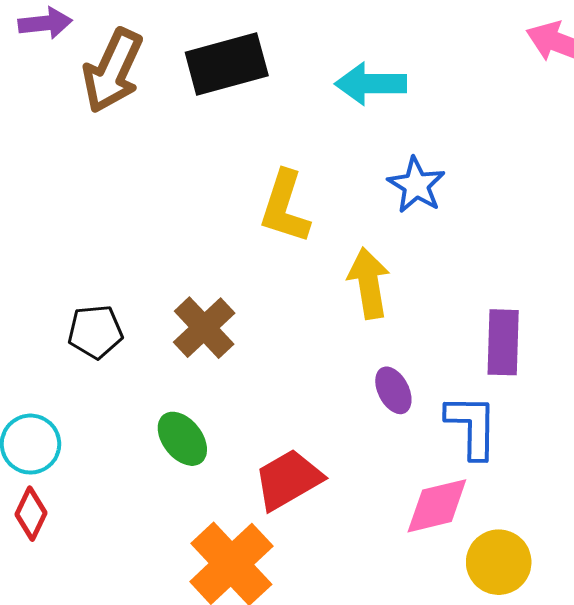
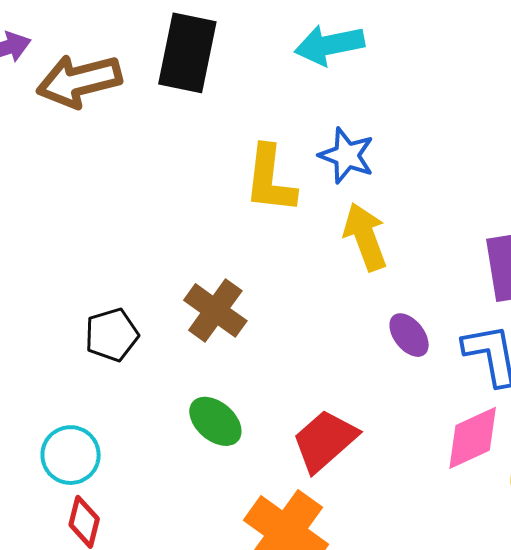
black rectangle: (227, 64) -> (187, 53), turned -52
brown arrow: (113, 71) -> (79, 81), turned 62
blue star: (416, 185) -> (347, 156), moved

